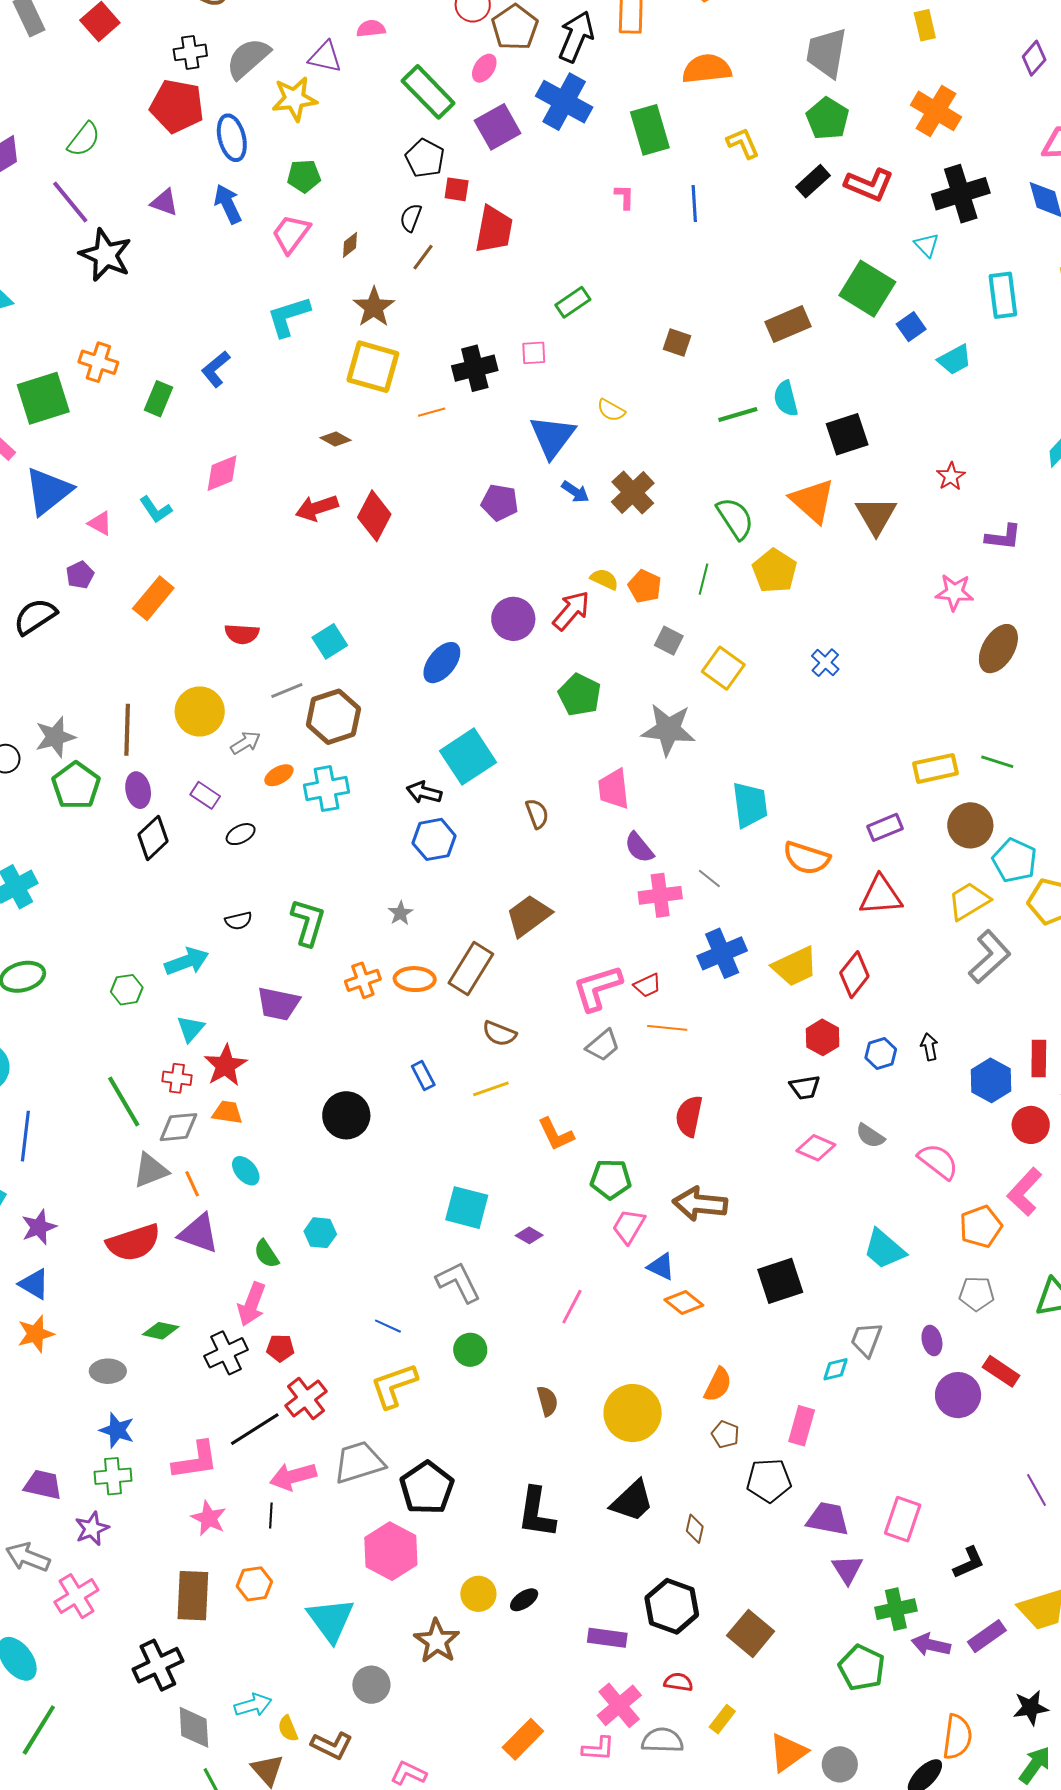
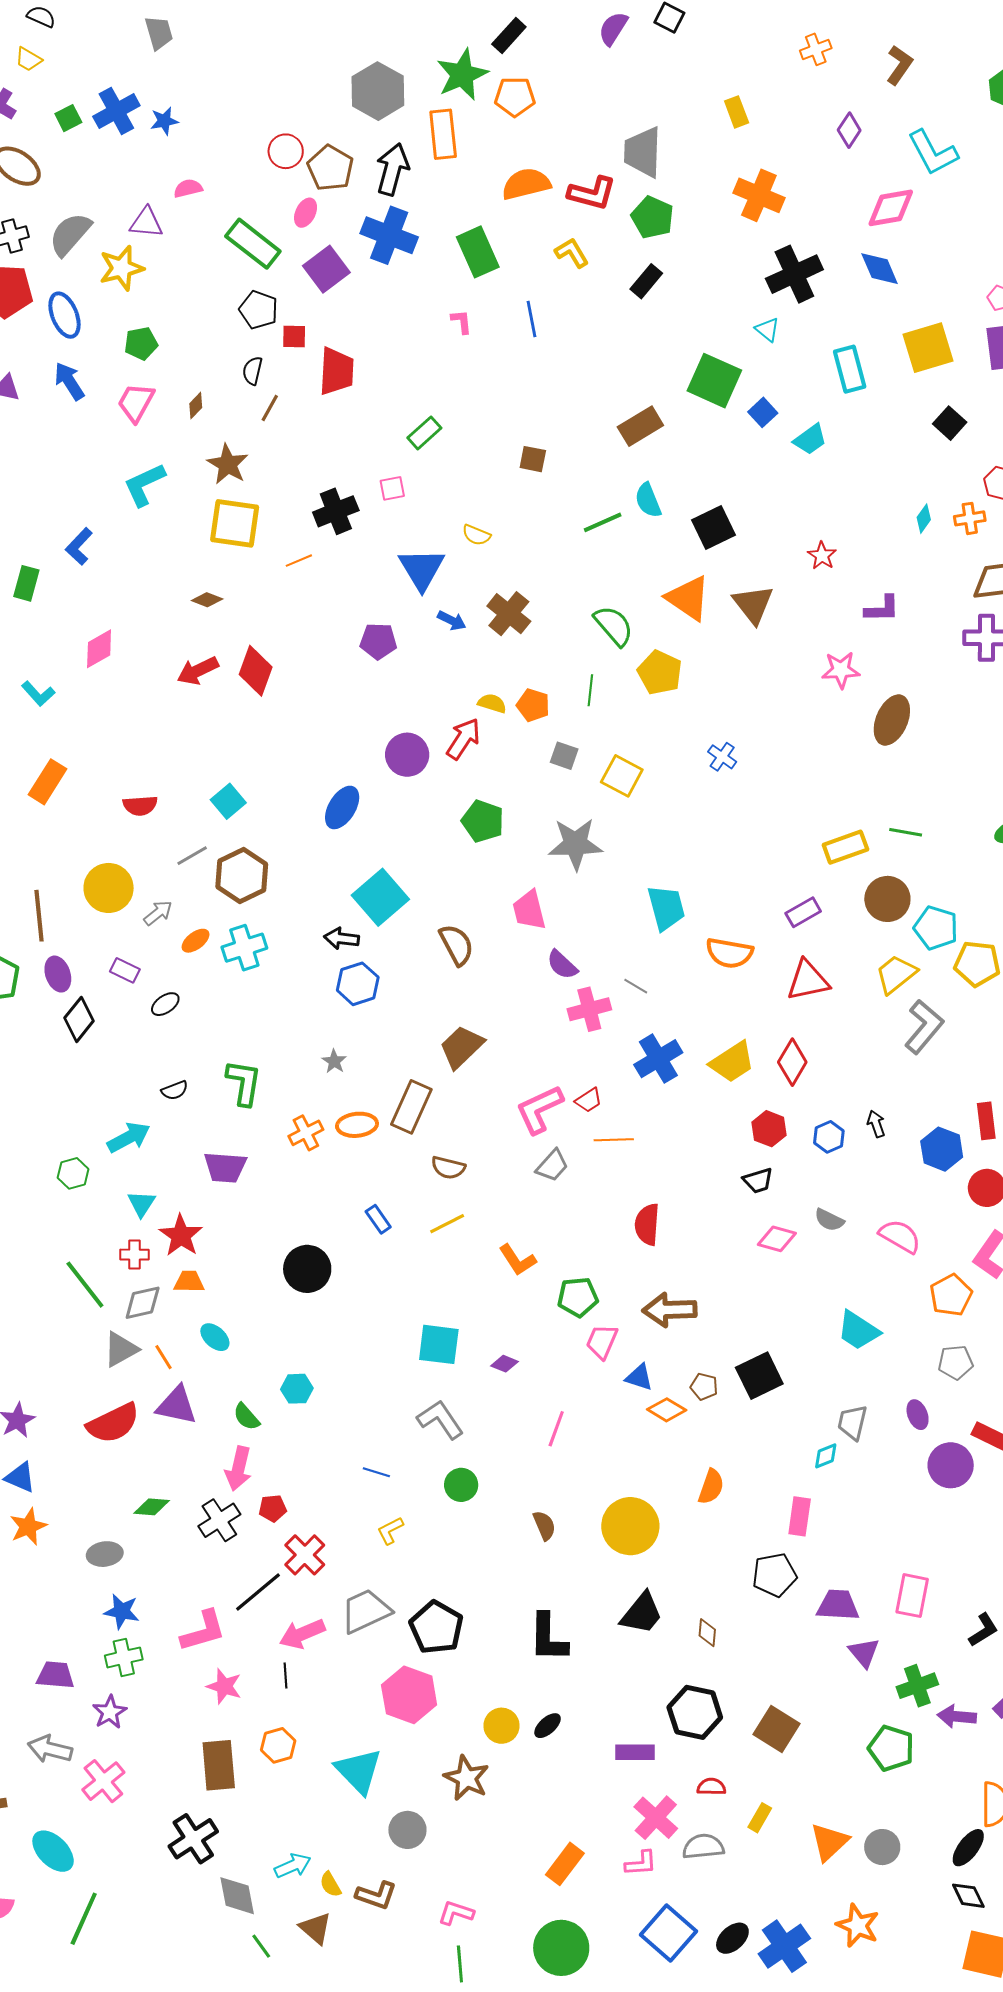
red L-shape: (869, 185) -> (592, 193), moved
brown semicircle: (537, 814) -> (456, 945), size x1.4
yellow L-shape: (394, 1386) -> (390, 1531), size x0.6
brown pentagon: (725, 1434) -> (704, 1387), moved

